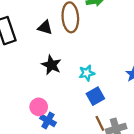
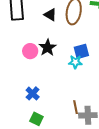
blue square: (95, 96) -> (81, 51), moved
pink circle: (39, 107) -> (30, 51), moved

